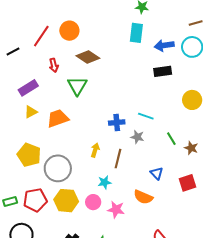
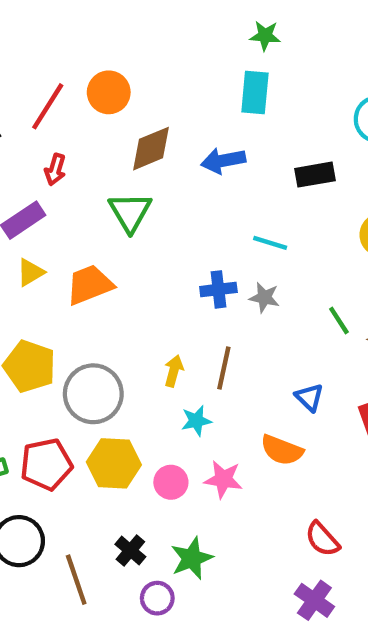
blue arrow: (164, 45) -> (223, 161), moved
brown diamond: (88, 57) -> (151, 149), turned -55
red arrow: (54, 65) -> (55, 169), moved, turned 32
cyan line: (146, 116) -> (270, 243), moved
gray star: (137, 137) -> (264, 298), moved
yellow arrow: (95, 150) -> (174, 371), moved
pink circle: (93, 202) -> (171, 482), moved

